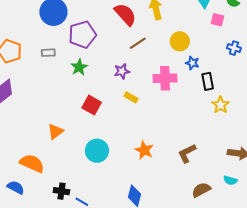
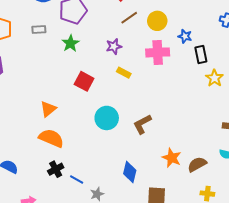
yellow circle: (180, 41) -> (157, 21), moved
orange star: (144, 150) -> (172, 158), moved
cyan circle: (97, 151) -> (107, 118), moved
brown L-shape: (187, 153) -> (142, 124), moved
orange semicircle: (32, 163) -> (51, 138), moved
black cross: (61, 191) -> (56, 169), turned -35

